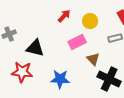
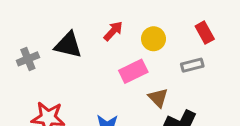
black triangle: (35, 48) -> (68, 45), moved

